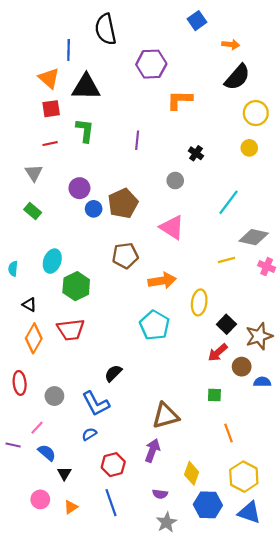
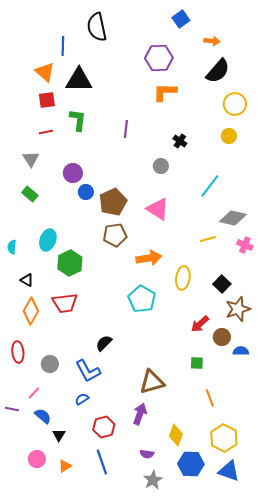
purple hexagon: (151, 64) -> (159, 58), moved
brown pentagon: (123, 203) -> (113, 202), moved
black square: (226, 324) -> (222, 284), moved

